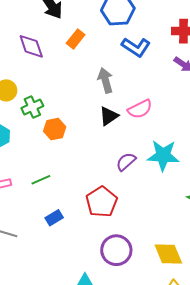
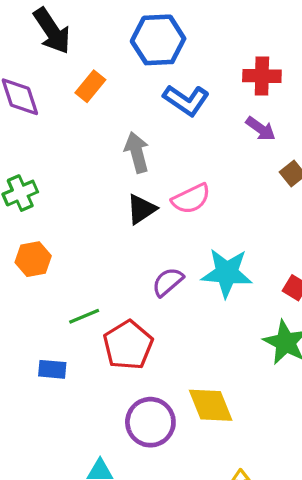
orange hexagon: (55, 129) -> (33, 259), moved
green line: (41, 180) -> (84, 316), moved
blue rectangle: (54, 218) -> (52, 369), turned 36
yellow diamond: (168, 254) -> (211, 405), moved

